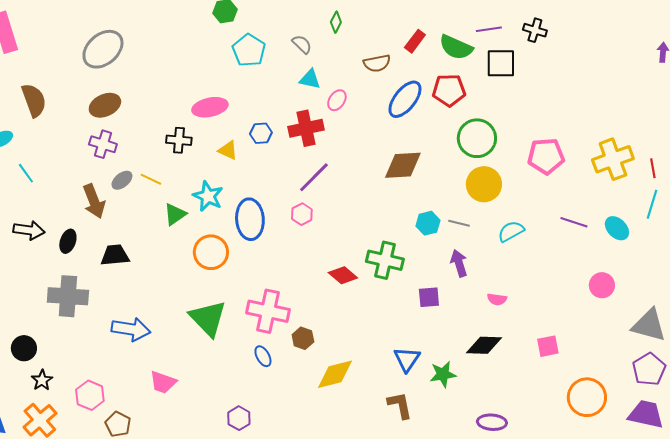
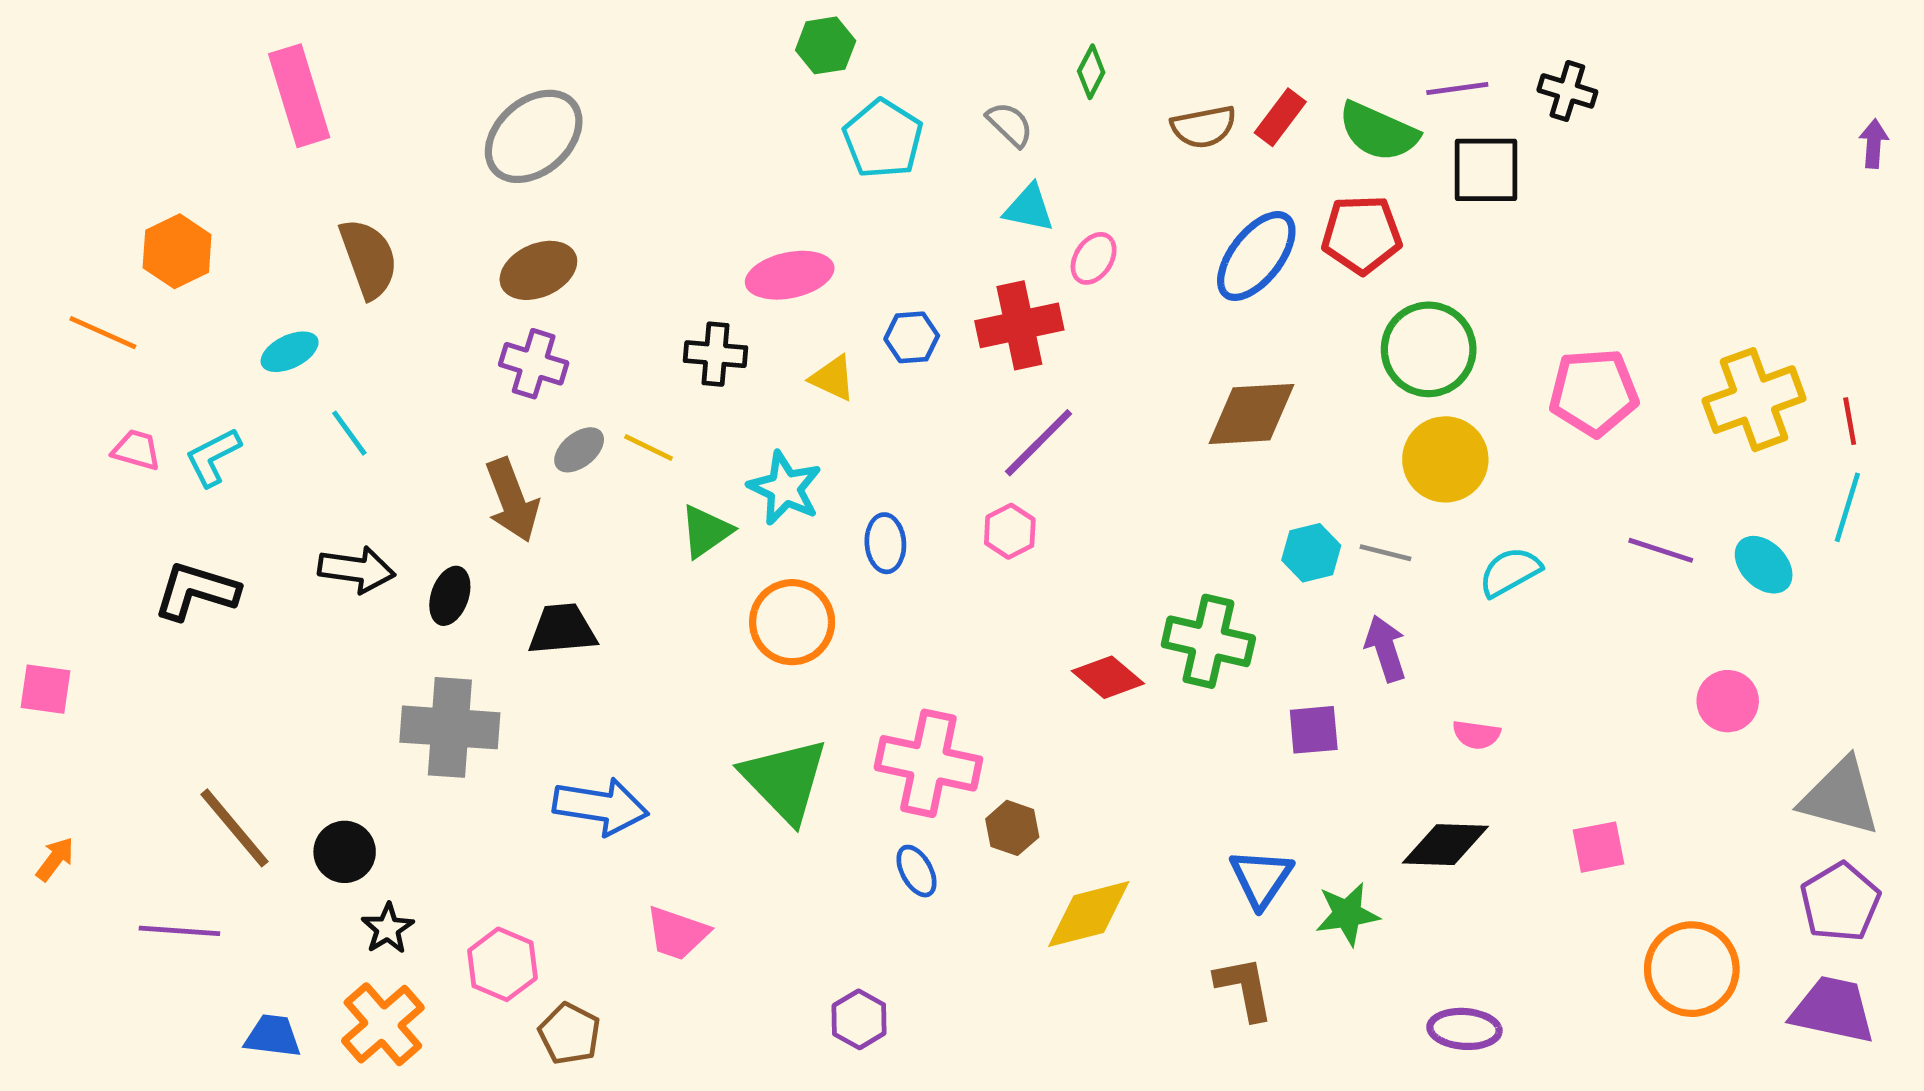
brown semicircle: (377, 63) -> (1204, 127), moved
blue ellipse: (250, 219) -> (885, 543), size x0.6

